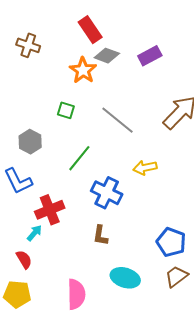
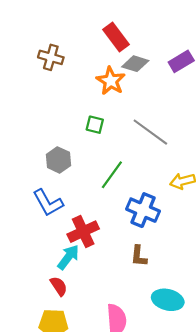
cyan arrow: (34, 233) -> (68, 257), size x1.4

